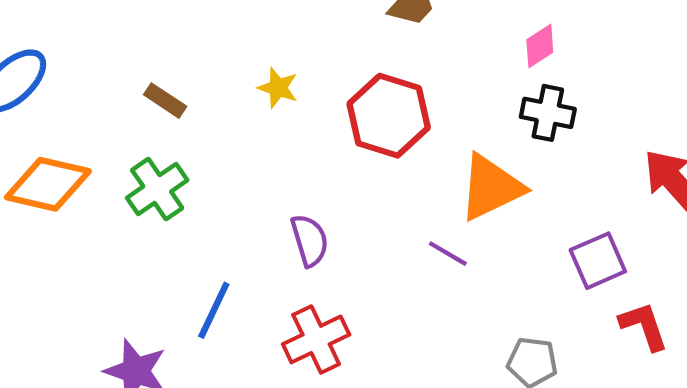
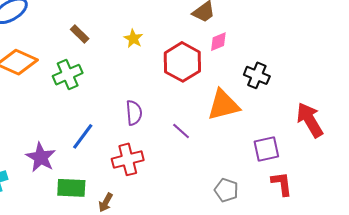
pink diamond: (540, 46) -> (218, 42), moved
purple line: (448, 254) -> (181, 131), moved

